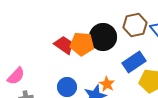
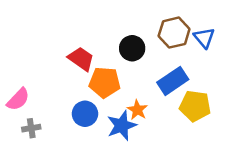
black circle: (103, 37) -> (132, 48), size x0.7
orange pentagon: (82, 44) -> (105, 82), moved

